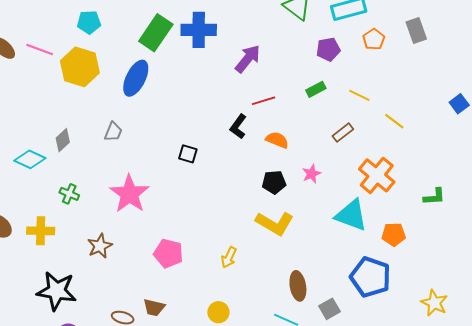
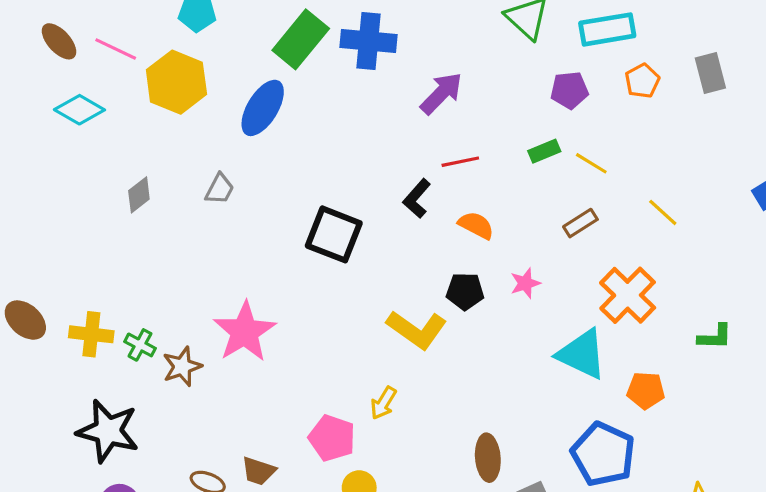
yellow line: (359, 95) -> (591, 163), moved
black square: (188, 154) -> (334, 234), size x1.8
cyan diamond: (30, 159) -> (79, 110), moved
green cross: (69, 194) -> (140, 345), moved
pink star: (129, 194) -> (245, 332), moved
yellow L-shape: (275, 223) -> (417, 330), moved
pink pentagon: (168, 253) -> (332, 438), moved

